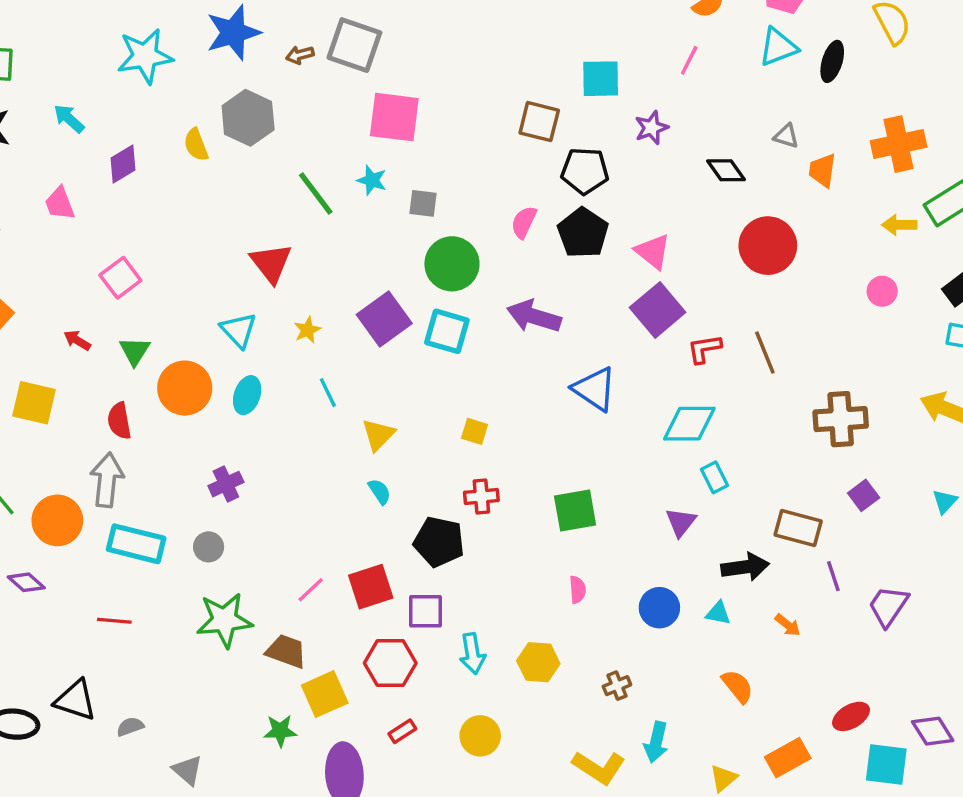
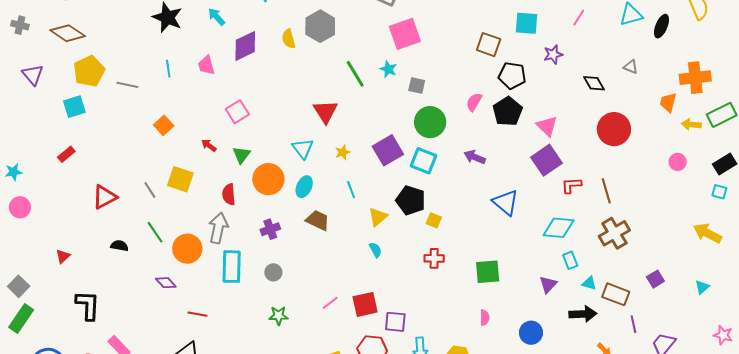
pink square: (394, 117) -> (405, 34), turned -32
purple diamond: (123, 164) -> (245, 46), size x1.4
orange trapezoid: (822, 170) -> (668, 102), moved
purple arrow: (534, 316) -> (475, 157), size x0.7
brown cross: (841, 419) -> (614, 233), moved, turned -32
purple cross: (226, 484) -> (270, 229), moved
black pentagon: (439, 542) -> (411, 200), moved
cyan rectangle: (136, 544) -> (232, 267), turned 72
cyan triangle: (718, 613) -> (589, 283), moved
green star: (224, 620) -> (278, 316), size x0.6
red line: (114, 621) -> (197, 314), moved
brown trapezoid: (286, 651) -> (318, 220), moved

